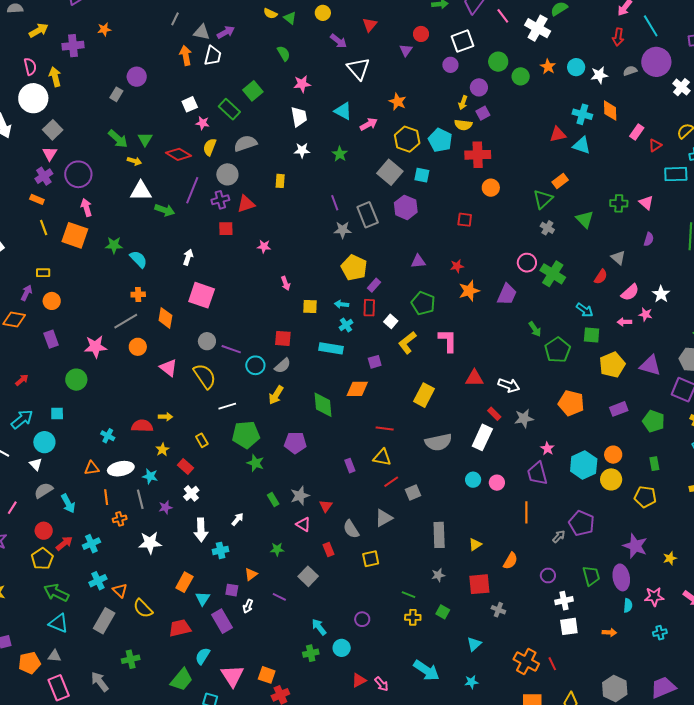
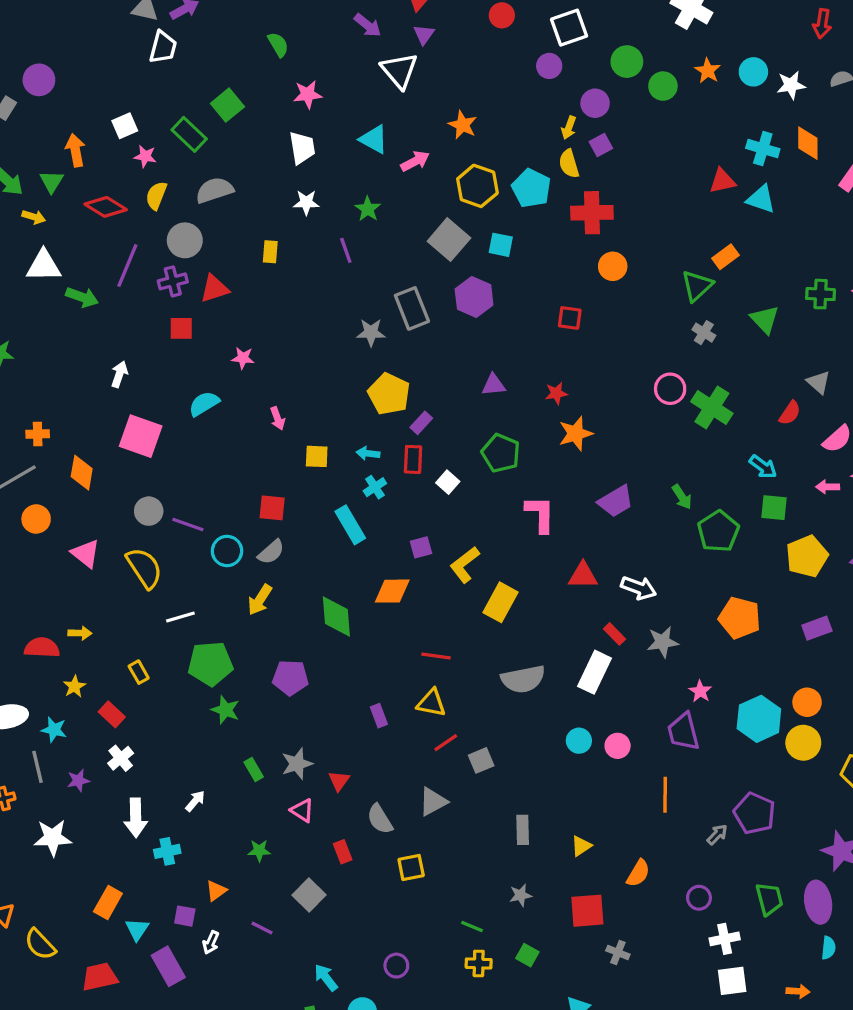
purple triangle: (406, 50) -> (424, 34), moved
orange arrow: (186, 55) -> (75, 150), moved
yellow semicircle: (463, 125) -> (569, 164), turned 66
purple line: (335, 203) -> (346, 250), moved
cyan semicircle: (138, 259) -> (204, 404), moved, turned -78
purple trapezoid: (507, 294) -> (616, 501), moved, turned 35
yellow L-shape: (407, 343) -> (465, 565), moved
cyan rectangle: (331, 348) -> (350, 525), turned 50
gray rectangle: (439, 535) -> (523, 830), size x0.7

